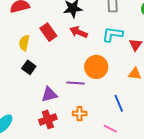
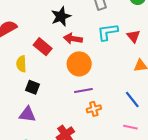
orange circle: (96, 67) -> (79, 64), moved
purple triangle: (49, 95) -> (27, 114), moved, turned 36
orange cross: (80, 114) -> (94, 109), moved

